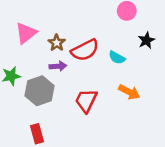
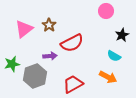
brown star: (57, 43) -> (49, 25), moved
cyan semicircle: (117, 58) -> (114, 56), moved
red trapezoid: (86, 101) -> (73, 84), turned 35

